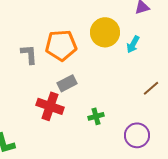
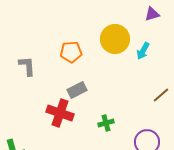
orange pentagon: (61, 45) -> (71, 52), size x0.7
gray L-shape: (29, 54) -> (27, 66), moved

